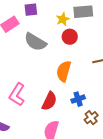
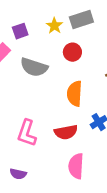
yellow star: (63, 19) -> (54, 26), moved
red semicircle: (49, 101) -> (66, 132), turned 66

